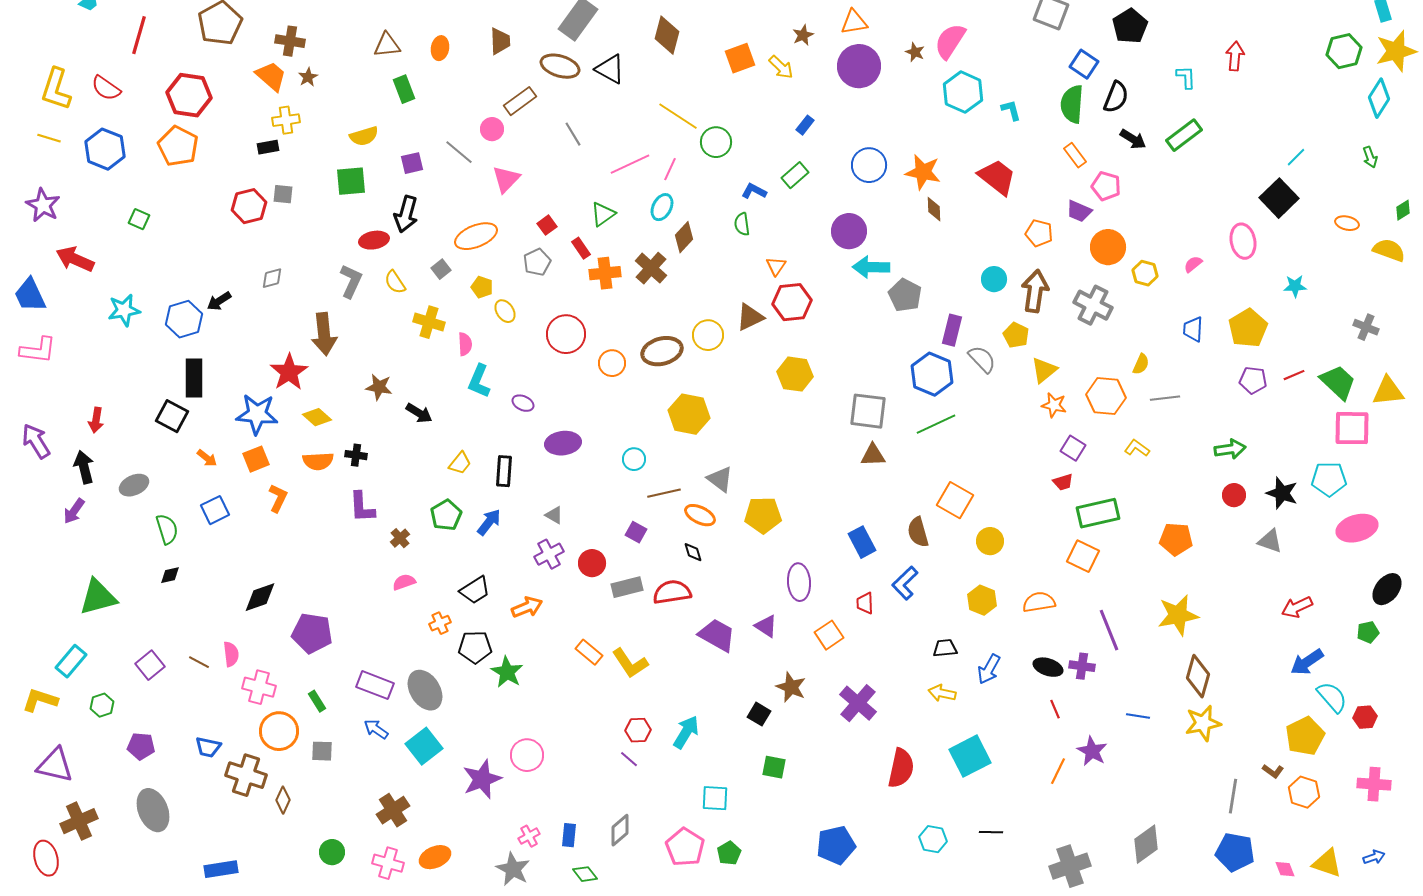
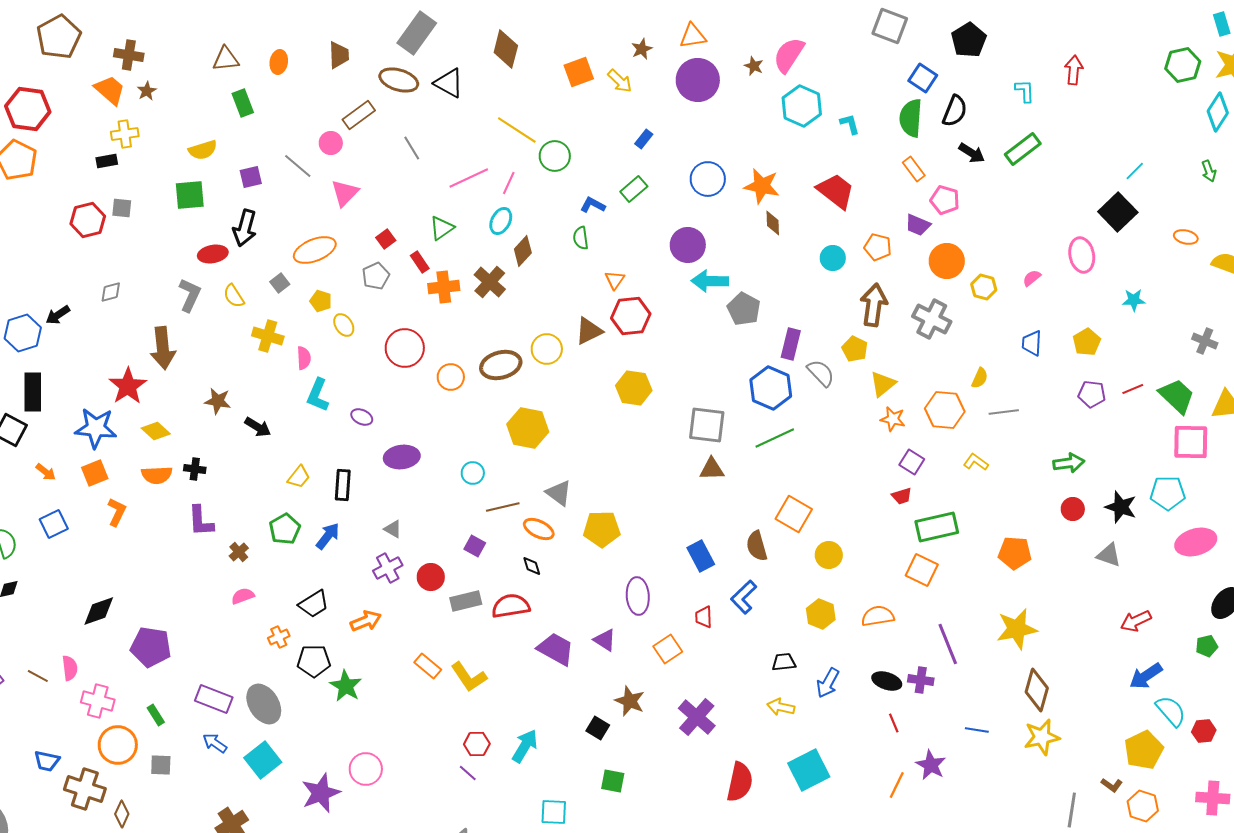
cyan circle: (994, 279) -> (833, 258), moved
yellow pentagon: (1248, 328) -> (1087, 342), size x0.7

